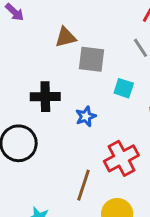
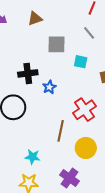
brown triangle: (66, 37) -> (35, 19), moved
blue star: (86, 116) -> (49, 87), moved

